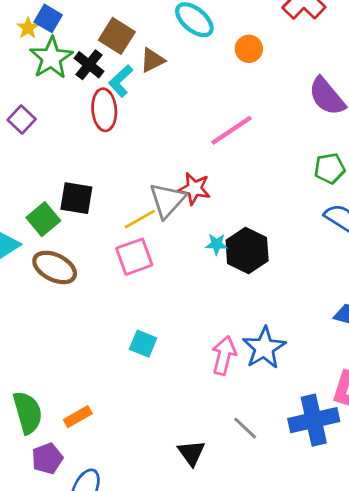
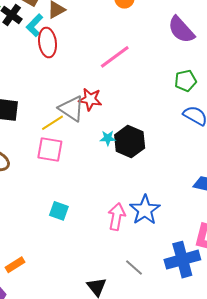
red ellipse: (104, 110) -> (48, 43), moved
gray triangle: (167, 200) -> (71, 109), turned -36
pink square: (134, 257) -> (50, 150), turned 32

